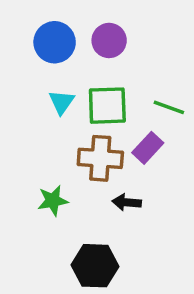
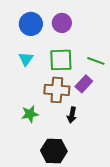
cyan triangle: (62, 102) -> (26, 59), moved
black arrow: (127, 202) -> (72, 115), turned -84

